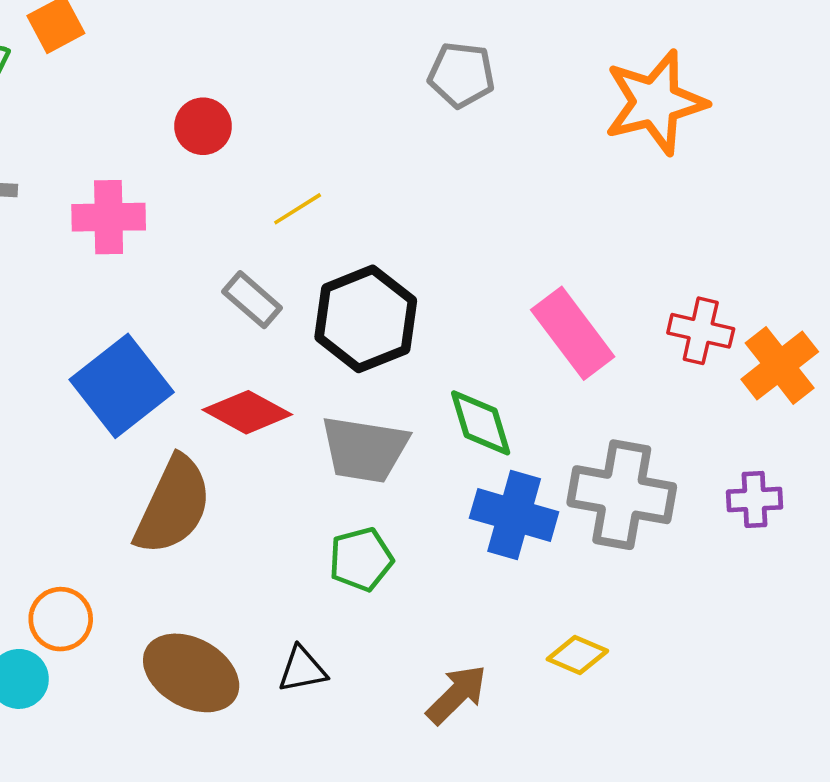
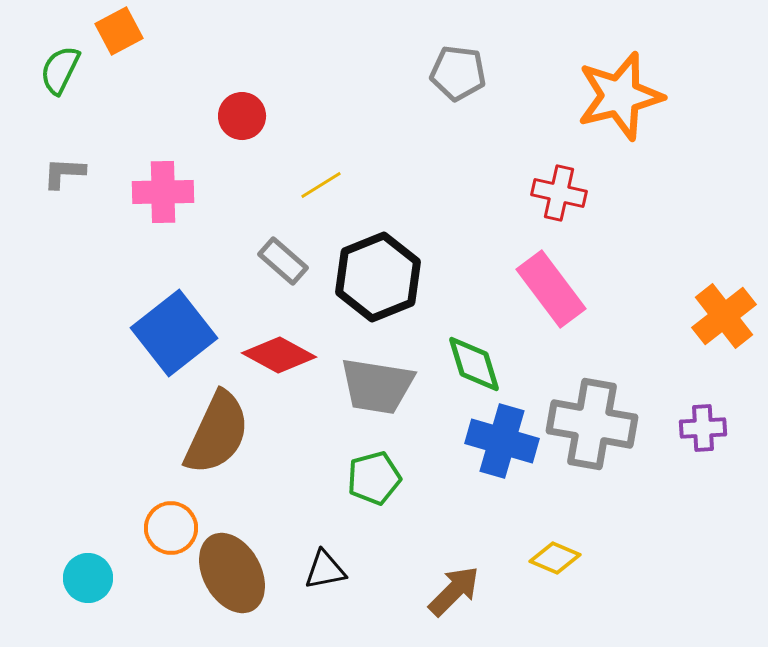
red cross: (701, 331) -> (559, 193), moved
orange circle: (61, 619) -> (171, 528), moved
brown ellipse: (191, 673) -> (232, 573), turned 32

